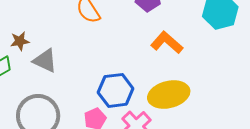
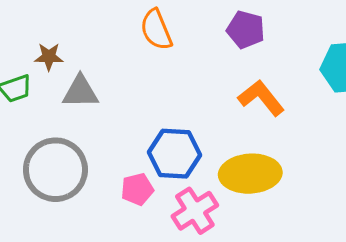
gray triangle: (45, 61) -> (80, 92), turned -36

